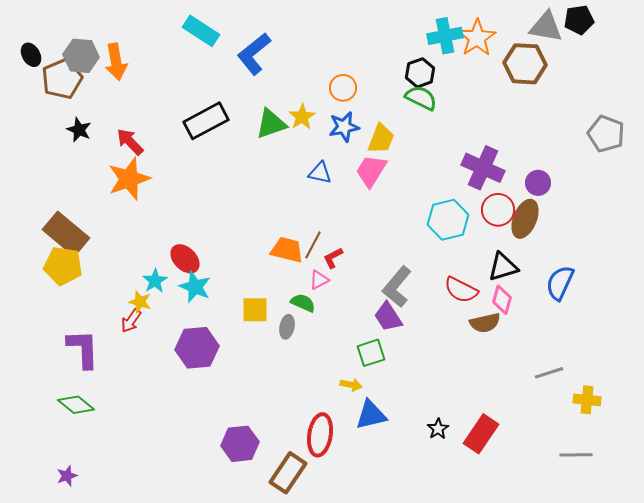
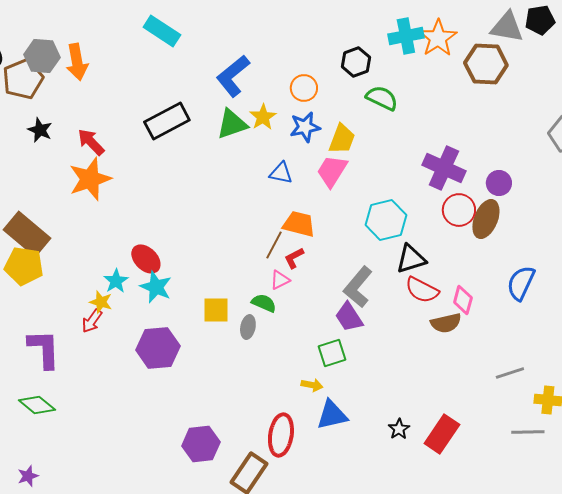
blue L-shape: (254, 54) -> (233, 76), moved
black hexagon: (420, 73) -> (356, 62), moved
cyan hexagon: (448, 220) -> (386, 220), moved
orange trapezoid: (287, 250) -> (299, 224), moved
black triangle: (503, 267) -> (411, 259), moved
gray line: (576, 455) -> (528, 432), moved

